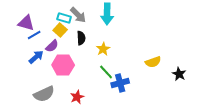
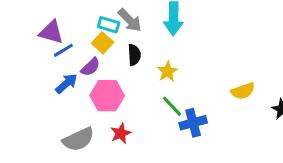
red star: (77, 97) -> (121, 133), moved

